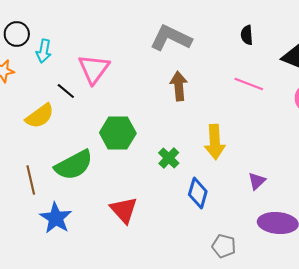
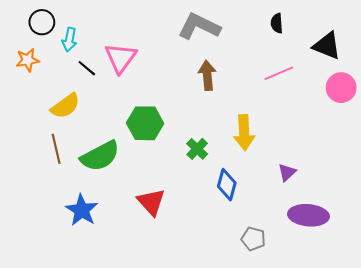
pink line: (249, 84) -> (279, 73), turned -44
black line: (66, 91) -> (87, 68), moved
brown line: (31, 180) -> (56, 149), moved

